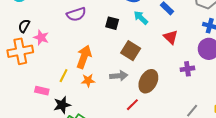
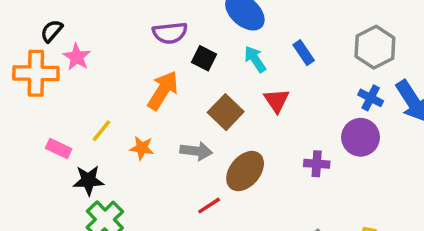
purple semicircle: (76, 14) -> (170, 33), moved
red triangle: (171, 37) -> (277, 101), moved
orange arrow: (84, 57) -> (163, 90), moved

